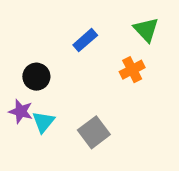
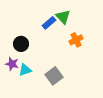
green triangle: (146, 30) -> (63, 17), moved
cyan triangle: (43, 122) -> (25, 70), turned 32

